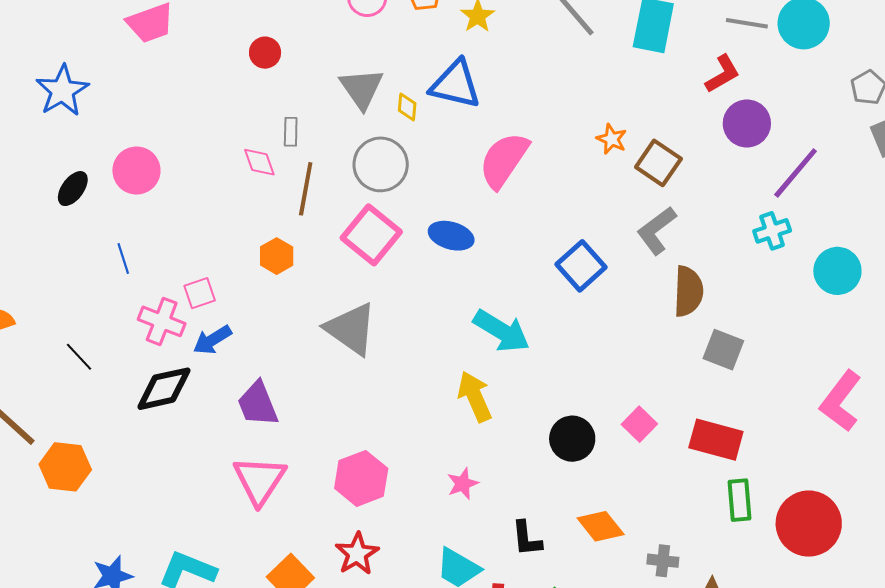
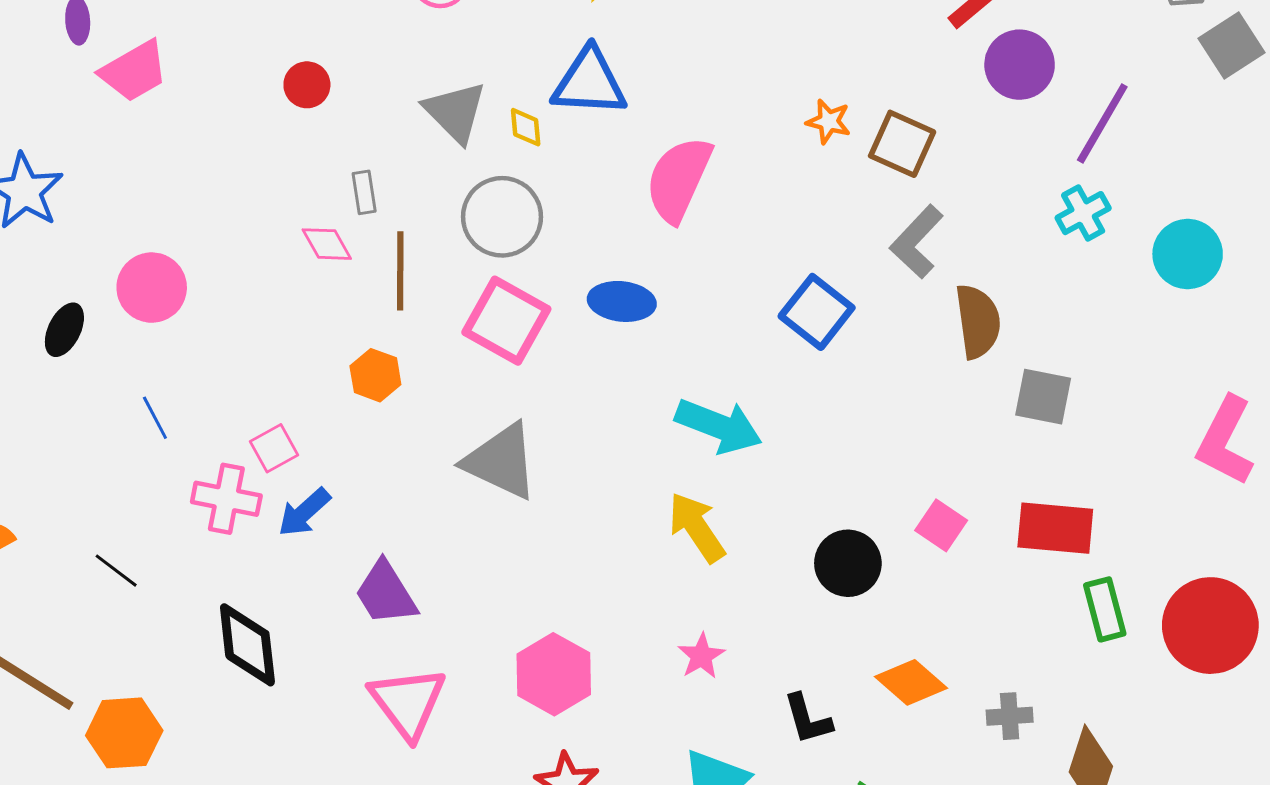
black diamond: (164, 389) -> (247, 645), moved, turned -74

